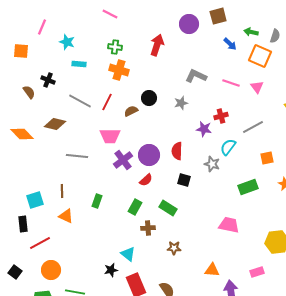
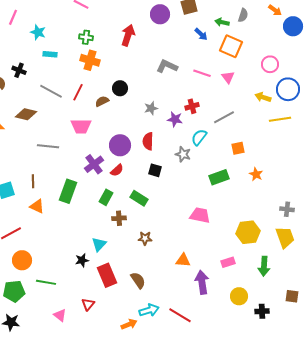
gray semicircle: (275, 36) -> (243, 15), moved
gray star: (181, 103) -> (151, 108), moved
purple cross: (123, 160) -> (94, 164), moved
green rectangle: (97, 201) -> (68, 191), size x1.6
cyan triangle: (128, 254) -> (99, 244), turned 35

